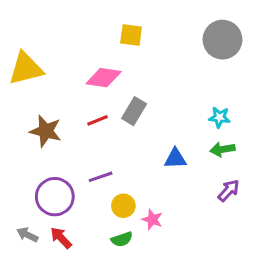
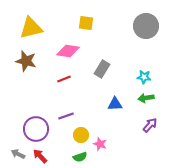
yellow triangle: (26, 69) -> (31, 28), moved
gray rectangle: (134, 111) -> (102, 69), moved
brown star: (46, 131) -> (26, 61), moved

